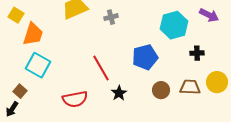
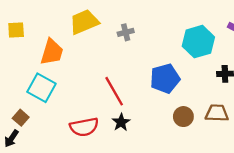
yellow square: (16, 15) -> (16, 30), turned -35
orange trapezoid: (33, 34) -> (52, 52), moved
black star: (119, 93) -> (121, 122), moved

